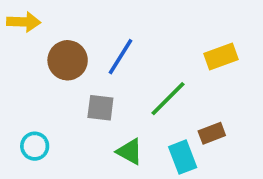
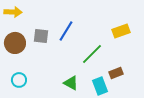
brown circle: (68, 60) -> (15, 43), moved
gray square: (100, 108) -> (41, 36), moved

